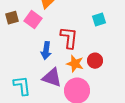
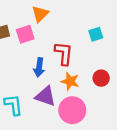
pink square: (33, 20) -> (25, 34), turned 36
red circle: (95, 61) -> (101, 78), moved

